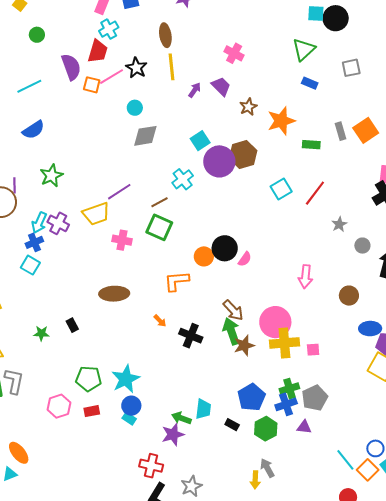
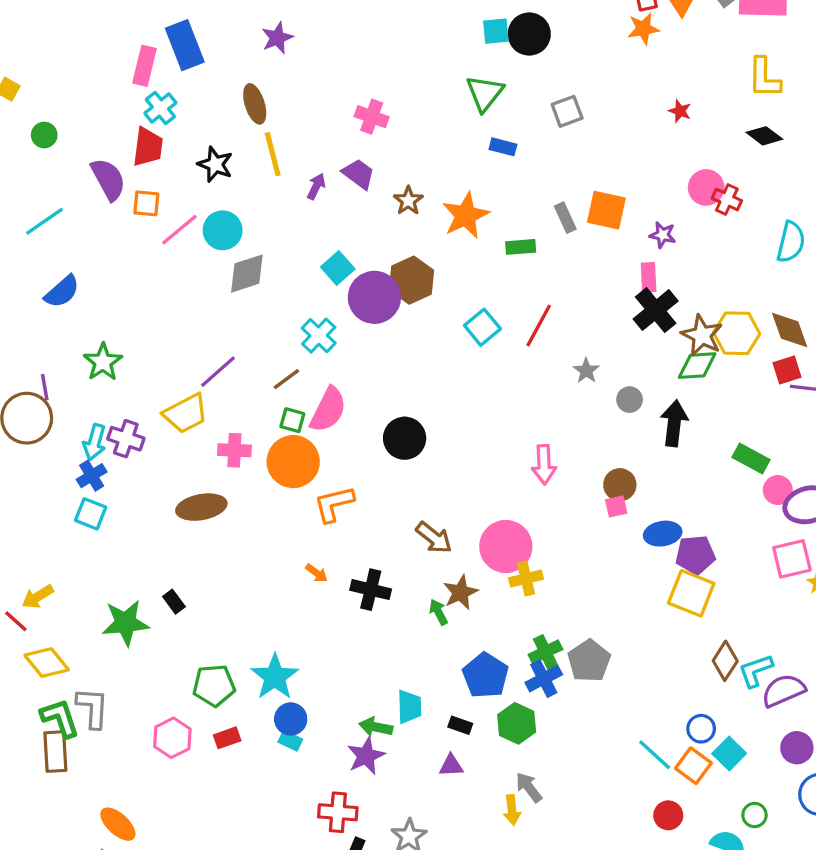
pink line: (111, 77) -> (179, 230), moved
cyan circle: (135, 108) -> (223, 230), size x1.5
orange square: (366, 130) -> (606, 210), turned -35
green square: (159, 227) -> (292, 420), size x0.6
orange circle: (204, 256) -> (293, 462), moved, size x1.6
pink semicircle: (245, 259) -> (328, 410), moved, size x1.8
brown ellipse: (114, 294) -> (201, 507), moved
green arrow: (231, 331) -> (438, 612), moved, size x0.6
green star: (41, 333) -> (125, 623), size x1.8
yellow cross: (284, 343) -> (526, 578), size x0.7
pink square: (313, 350) -> (616, 507), moved
purple triangle: (304, 427) -> (451, 766), moved

